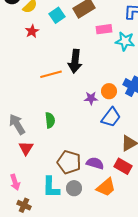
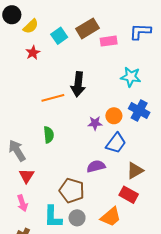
pink rectangle: (104, 29) -> (109, 41), moved
cyan star: (125, 41) -> (131, 77), moved
green semicircle: (50, 120) -> (49, 135), moved
purple semicircle: (95, 163) -> (96, 166), moved, turned -30
pink arrow: (15, 182) -> (22, 203), moved

